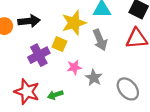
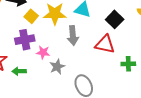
yellow square: (59, 44) -> (31, 16), moved
purple cross: (39, 55) -> (25, 40), moved

